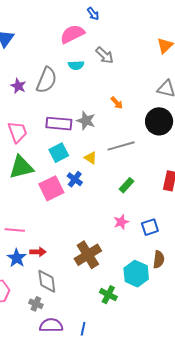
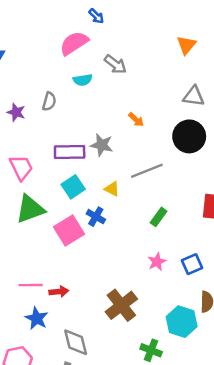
gray semicircle: (47, 80) -> (49, 102), size x0.6
red arrow: (38, 252) -> (59, 292), moved

